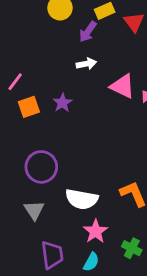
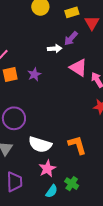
purple arrow: (88, 32) -> (71, 38), moved
cyan semicircle: (91, 262) -> (52, 191), moved

